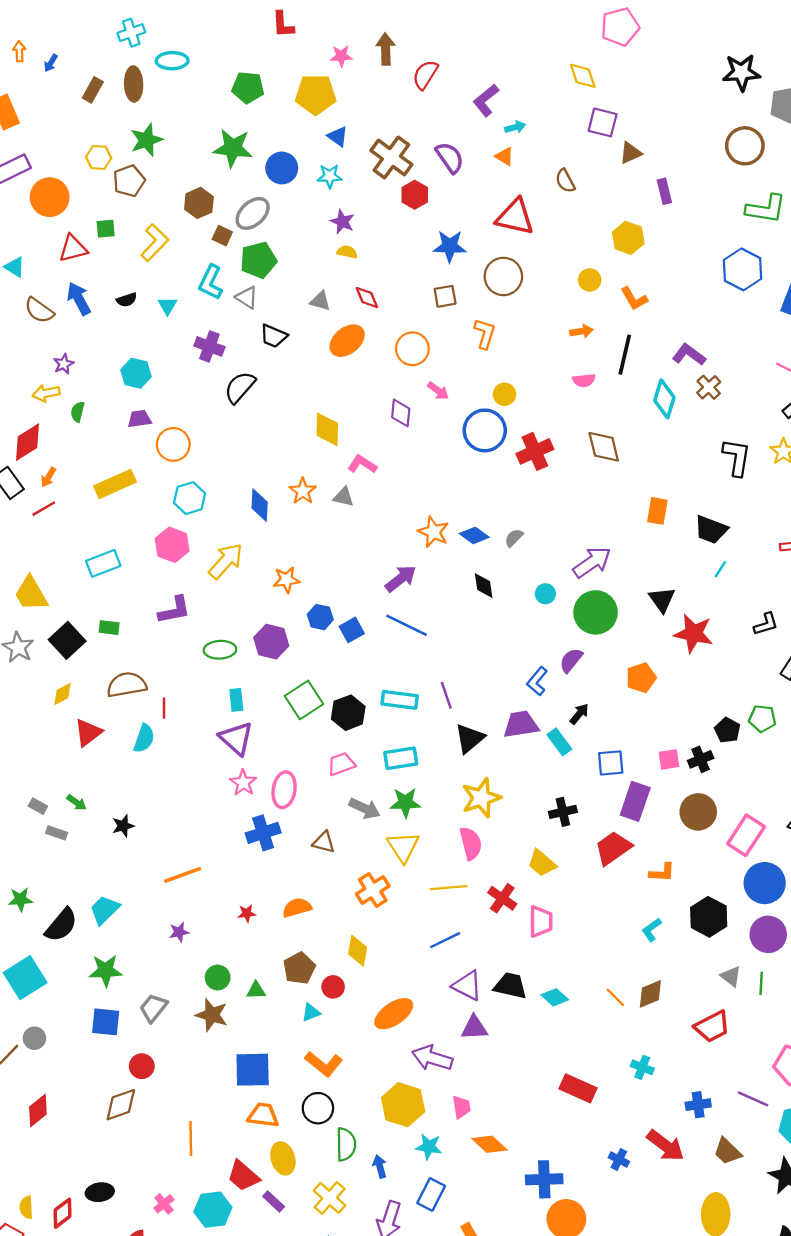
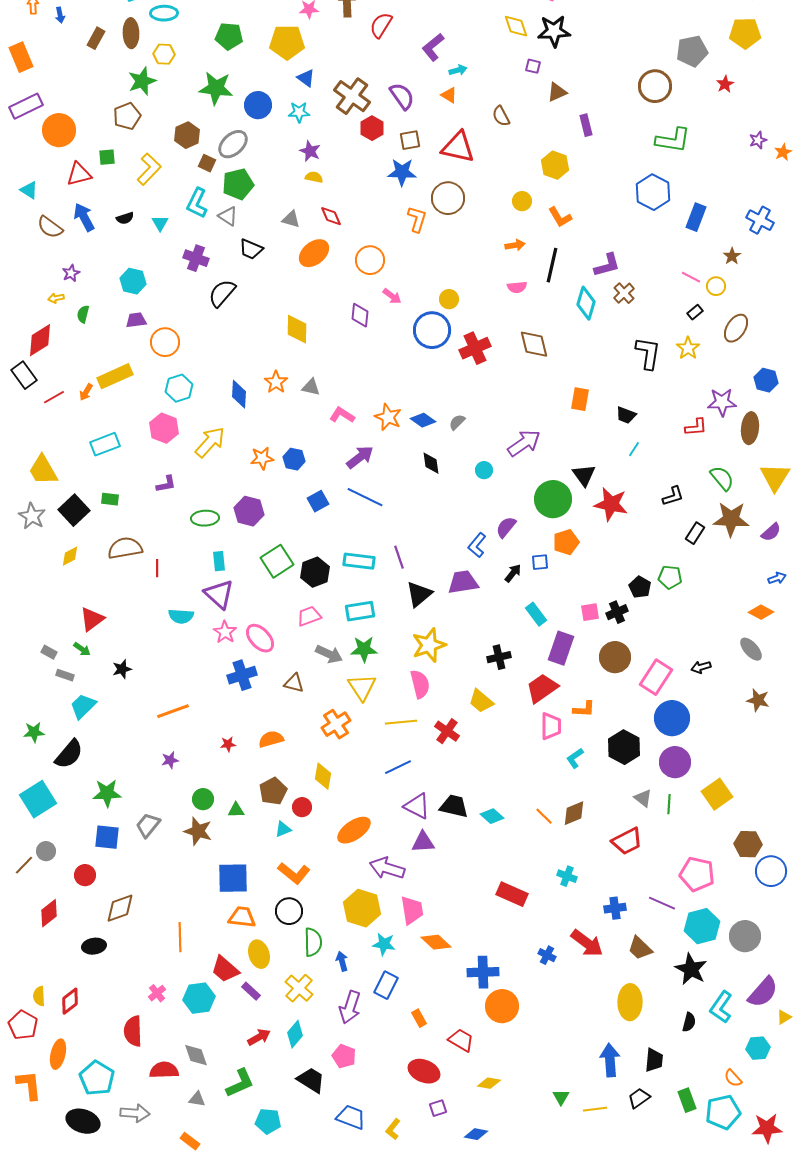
blue arrow: (51, 63) -> (60, 15), turned -42
black star: (741, 72) -> (554, 31), moved
purple square: (603, 122) -> (533, 66), size x0.6
yellow hexagon: (99, 157) -> (164, 54), moved
brown square: (445, 296) -> (410, 140), moved
orange L-shape: (485, 334) -> (417, 219), moved
purple L-shape: (689, 355) -> (607, 265), turned 128
yellow arrow: (46, 393) -> (56, 298), size x0.7
pink L-shape: (362, 464) -> (342, 415), moved
orange arrow: (48, 477) -> (86, 392), moved
black trapezoid: (711, 530) -> (626, 415), size x0.7
purple L-shape: (174, 610) -> (166, 484), size x0.7
green circle: (596, 612) -> (553, 499), moved
blue hexagon: (320, 617) -> (294, 459), moved
red triangle: (88, 733) -> (92, 619), moved
cyan semicircle: (144, 738) -> (181, 616), moved, turned 75
cyan rectangle: (559, 742) -> (536, 614), moved
blue square: (611, 763) -> (540, 562), moved, size x0.7
pink ellipse: (284, 790) -> (260, 638), turned -52
cyan trapezoid: (104, 910) -> (83, 706), moved
pink trapezoid: (541, 922) -> (551, 726), moved
red circle: (142, 1066) -> (85, 875), moved
pink trapezoid: (461, 1107) -> (412, 910), size x1.4
black ellipse: (100, 1192) -> (94, 946), moved

